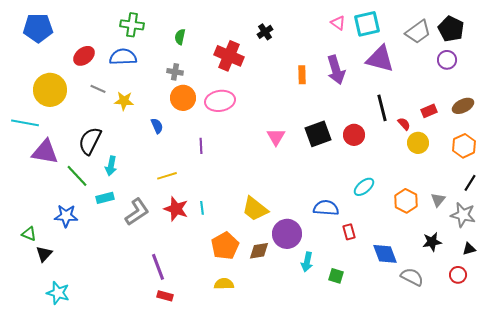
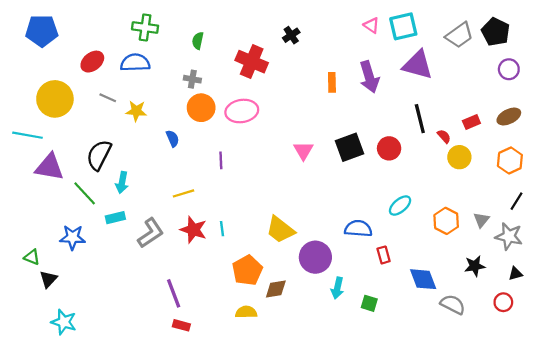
purple circle: (447, 60) -> (509, 69), moved
brown diamond: (259, 251) -> (276, 289), moved

